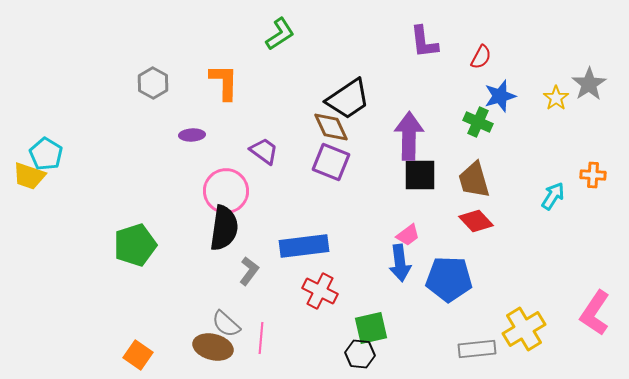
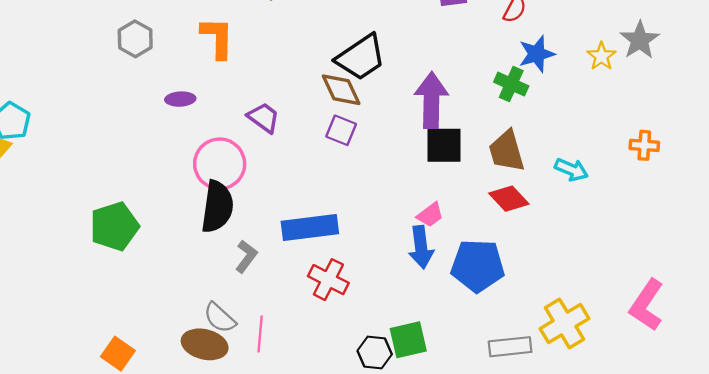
purple square: (331, 162) -> (341, 130), size x0.7
cyan arrow: (553, 196) -> (571, 170), moved, turned 80
green square: (371, 328) -> (408, 340), moved

